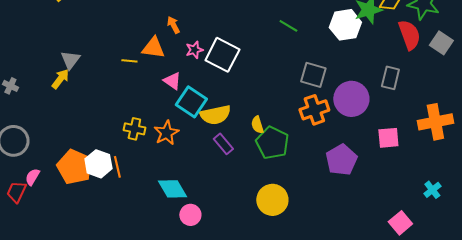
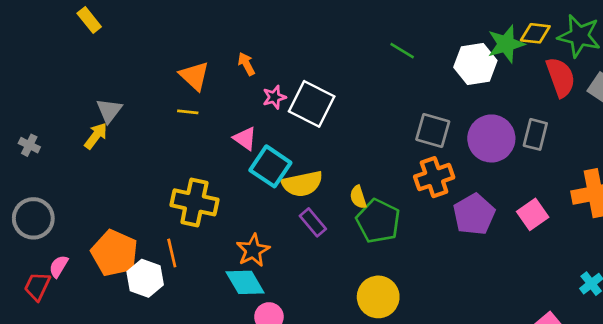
green line: (288, 26) -> (402, 51), moved
orange triangle: (153, 48) -> (194, 76), moved, turned 35
purple circle: (351, 99) -> (491, 138), moved
yellow cross: (134, 129) -> (194, 202), size x1.6
orange star: (166, 133) -> (253, 250), moved
pink square: (388, 138) -> (533, 214), turned -30
purple pentagon: (341, 160) -> (474, 214), moved
white hexagon: (98, 164) -> (145, 278), moved

